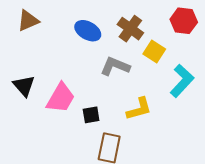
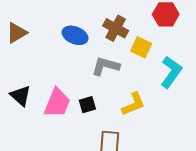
black square: (91, 115) -> (87, 105), moved

